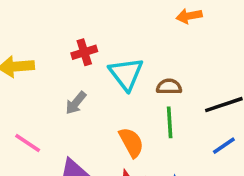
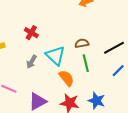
red cross: (84, 52) -> (31, 33), turned -32
cyan triangle: (126, 74) -> (55, 56), moved

